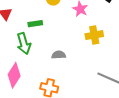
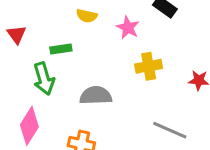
gray semicircle: (59, 55) -> (96, 96), size x1.5

